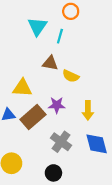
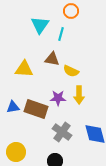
yellow triangle: (22, 88) -> (24, 69), moved
yellow arrow: (88, 110) -> (79, 95), moved
brown rectangle: (33, 117) -> (36, 109), turned 60

